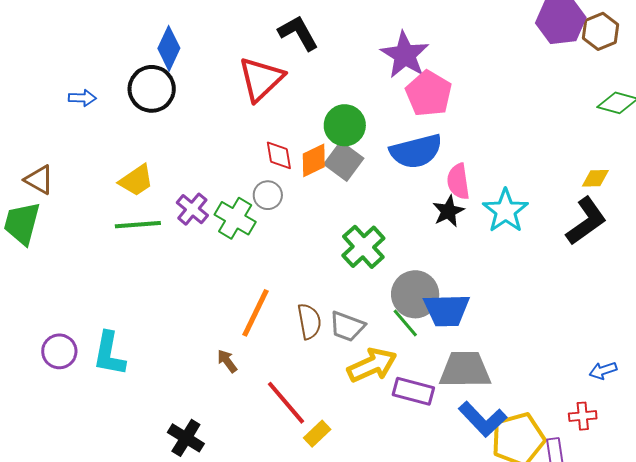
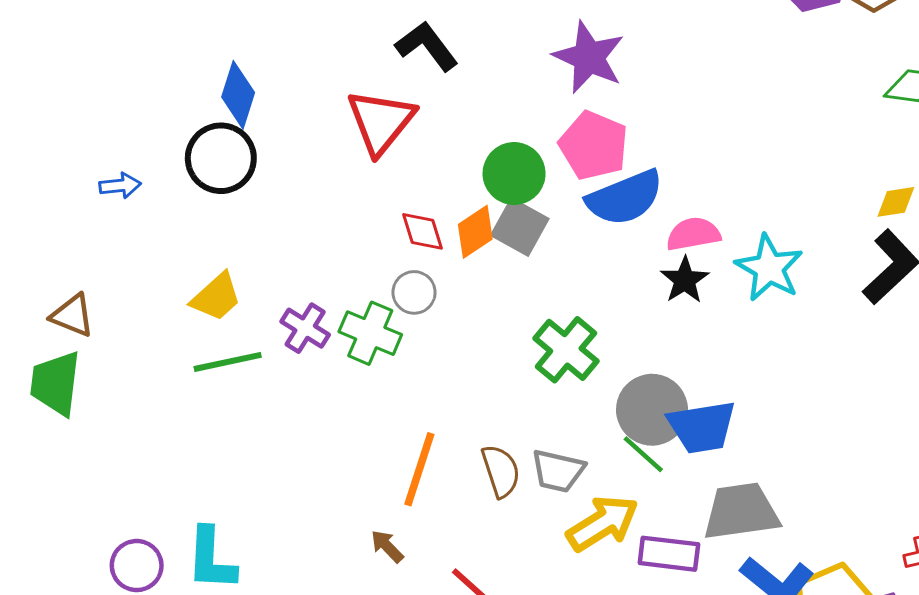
pink pentagon: (429, 94) -> (594, 145), moved
pink semicircle: (458, 181) -> (693, 234), turned 96

